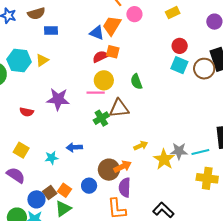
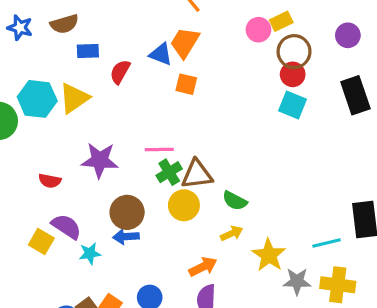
pink circle: (134, 14) -> (258, 30), moved
red semicircle: (100, 57) -> (120, 72), moved, turned -35
yellow triangle: (42, 60) -> (74, 98), size x1.5
brown circle: (204, 69) -> (294, 52), moved
yellow circle: (104, 80) -> (184, 205), moved
green semicircle: (136, 82) -> (235, 201), moved, turned -42
green cross: (101, 118) -> (169, 172), moved
gray star: (179, 151) -> (297, 281), moved
brown circle: (109, 170) -> (127, 212), moved
purple semicircle: (16, 175) -> (66, 226), moved

